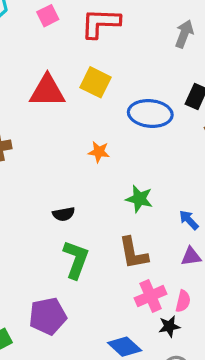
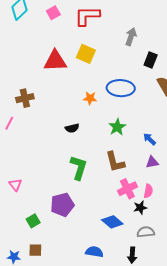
gray arrow: (184, 34) -> (131, 37), moved
blue ellipse: (150, 113) -> (121, 88), moved
green star: (139, 199) -> (117, 127), turned 30
black semicircle: (64, 214) -> (72, 128), moved

